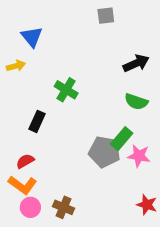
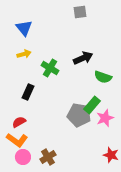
black arrow: (136, 63) -> (83, 58), moved
yellow arrow: (16, 66) -> (24, 54), moved
pink star: (139, 156) -> (105, 118), turned -30
brown cross: (63, 207) -> (48, 157), turned 35

